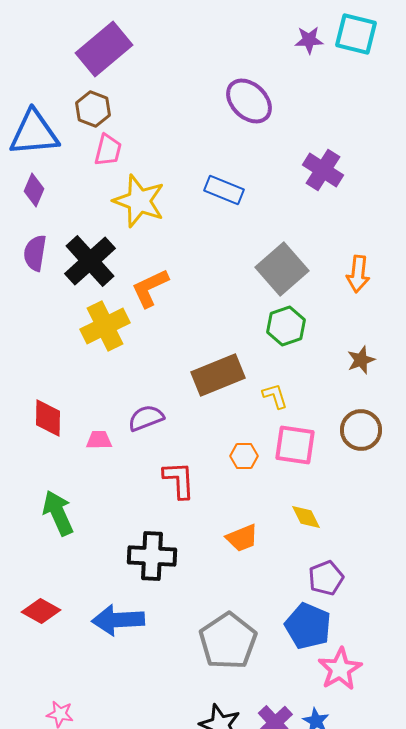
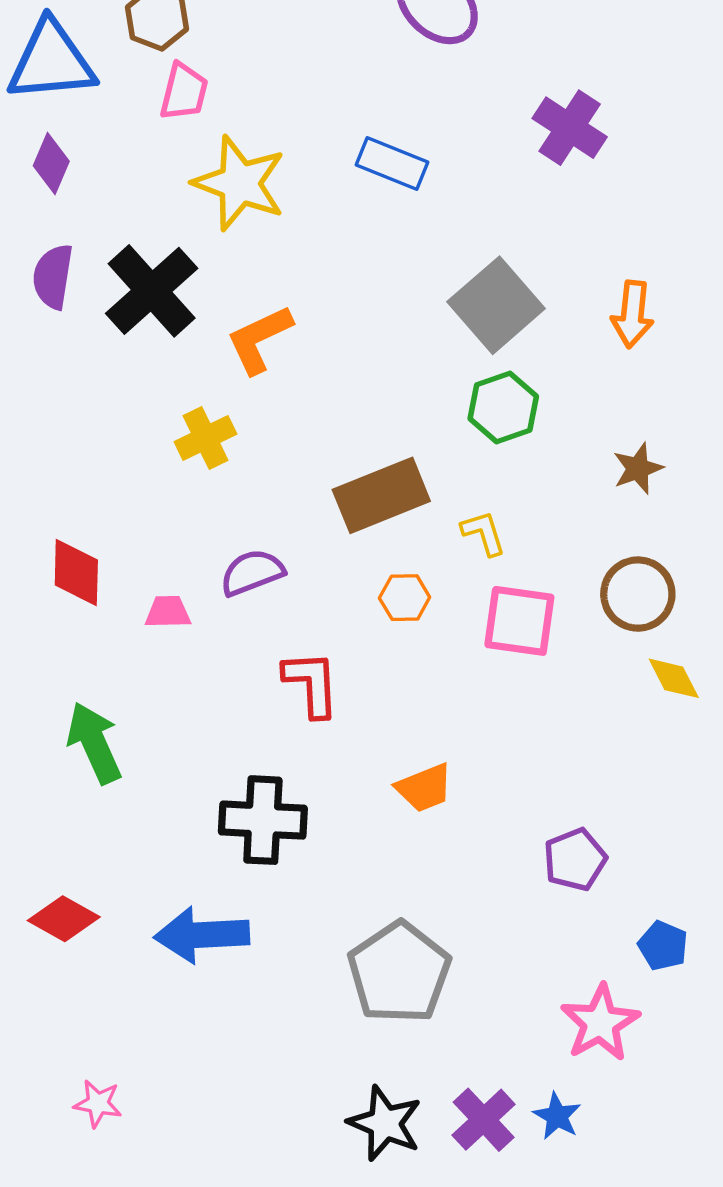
yellow cross: (105, 326) -> (205, 438), moved, size x0.7
orange hexagon: (244, 456) -> (405, 598), moved
yellow diamond: (306, 517) -> (674, 678), moved
blue pentagon: (308, 626) -> (663, 946), moved, size x0.6

